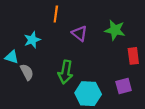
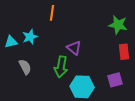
green star: (115, 30) -> (118, 25), moved
purple triangle: (79, 33) -> (74, 48), moved
cyan triangle: (12, 57) -> (11, 42), moved, turned -32

